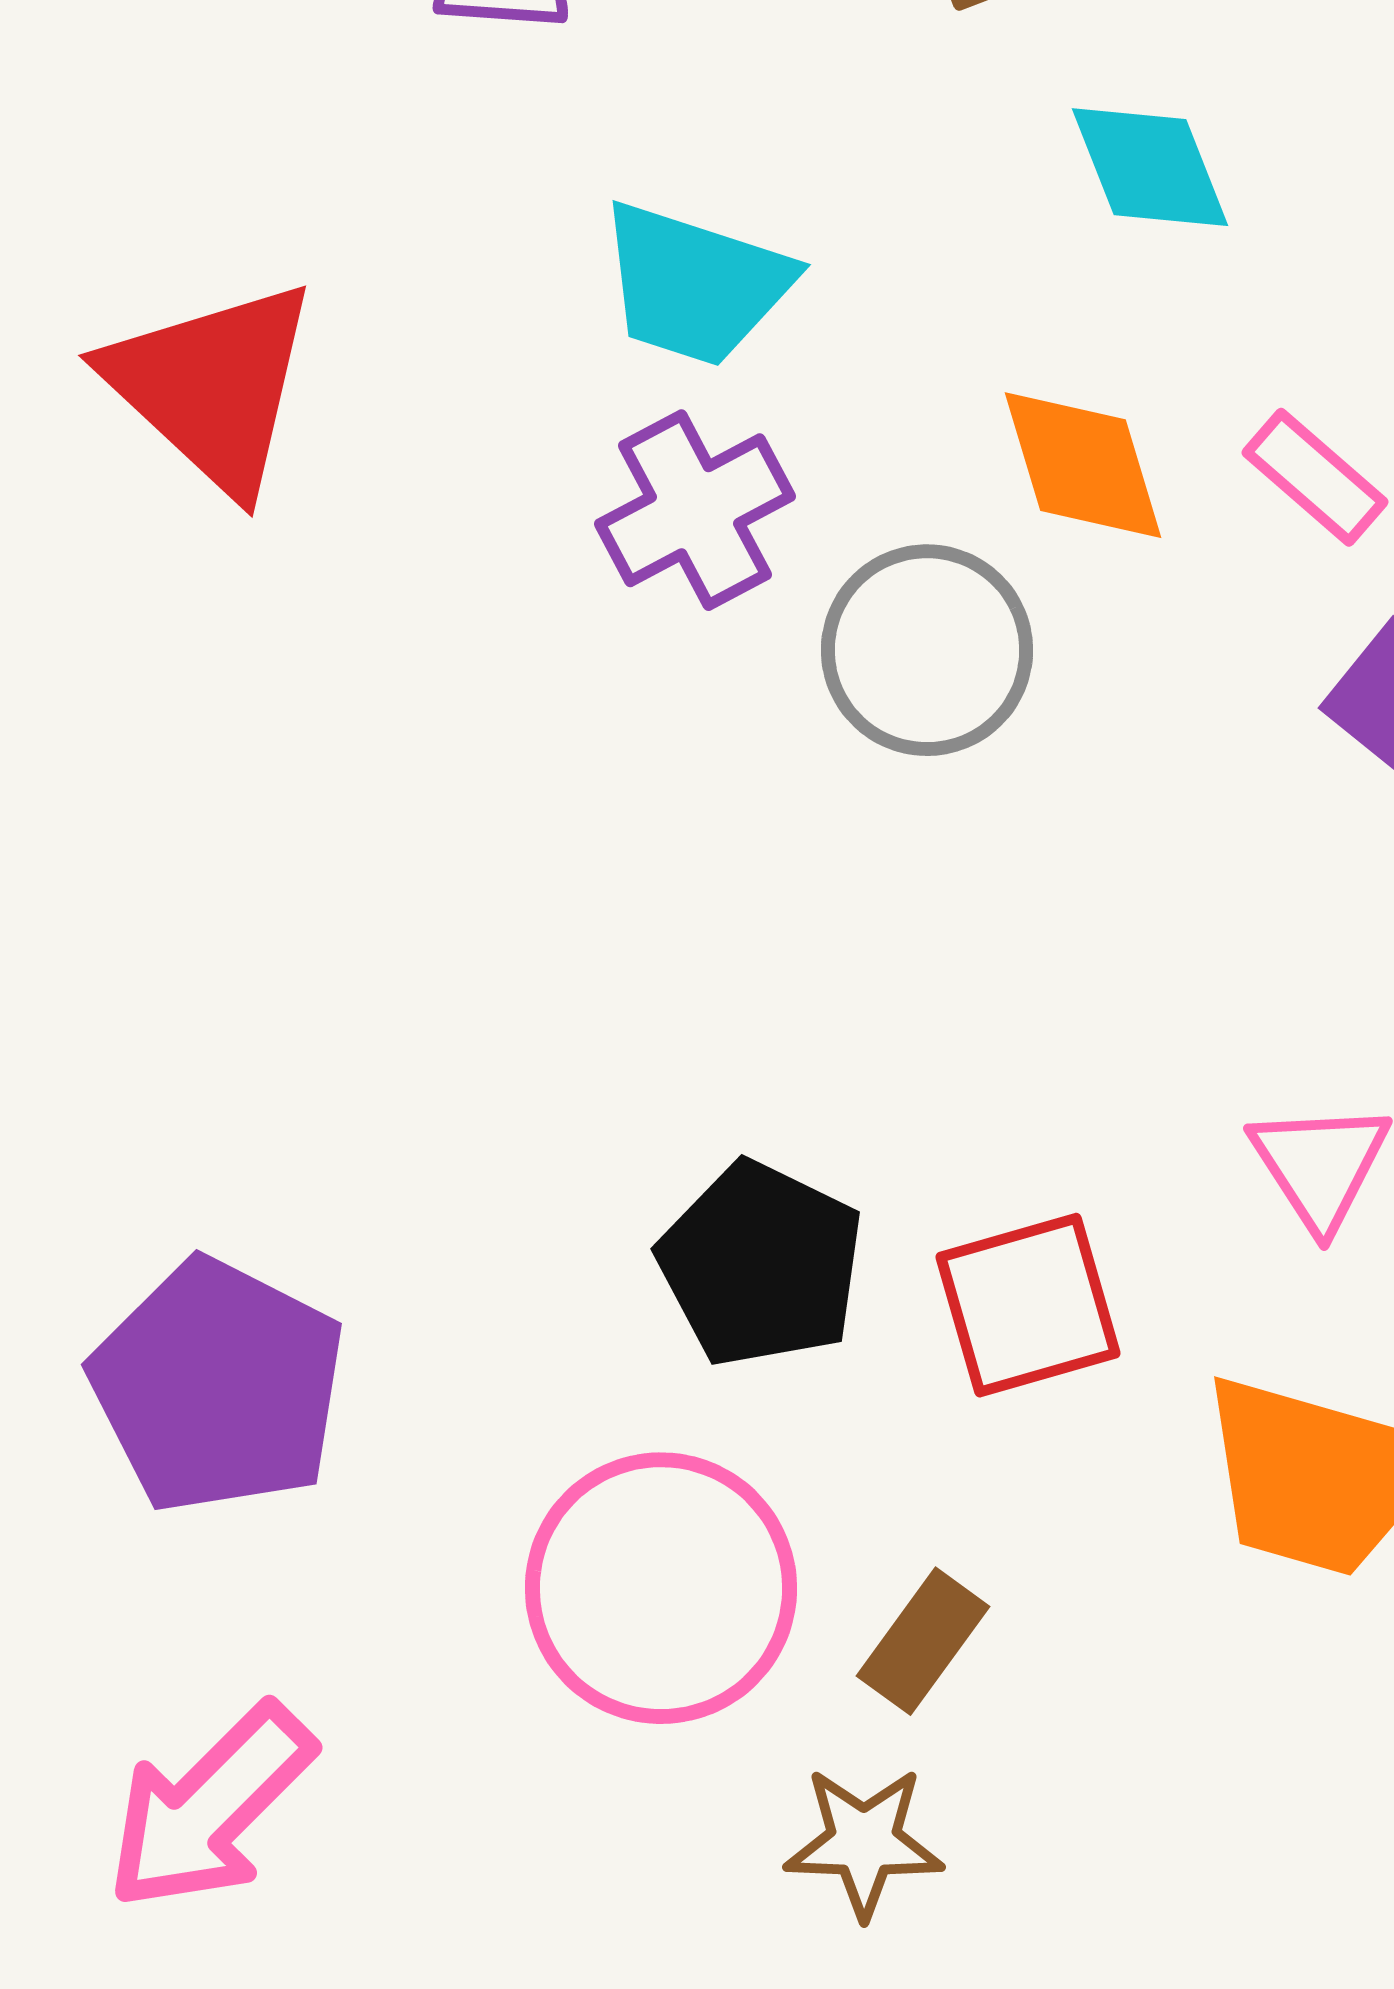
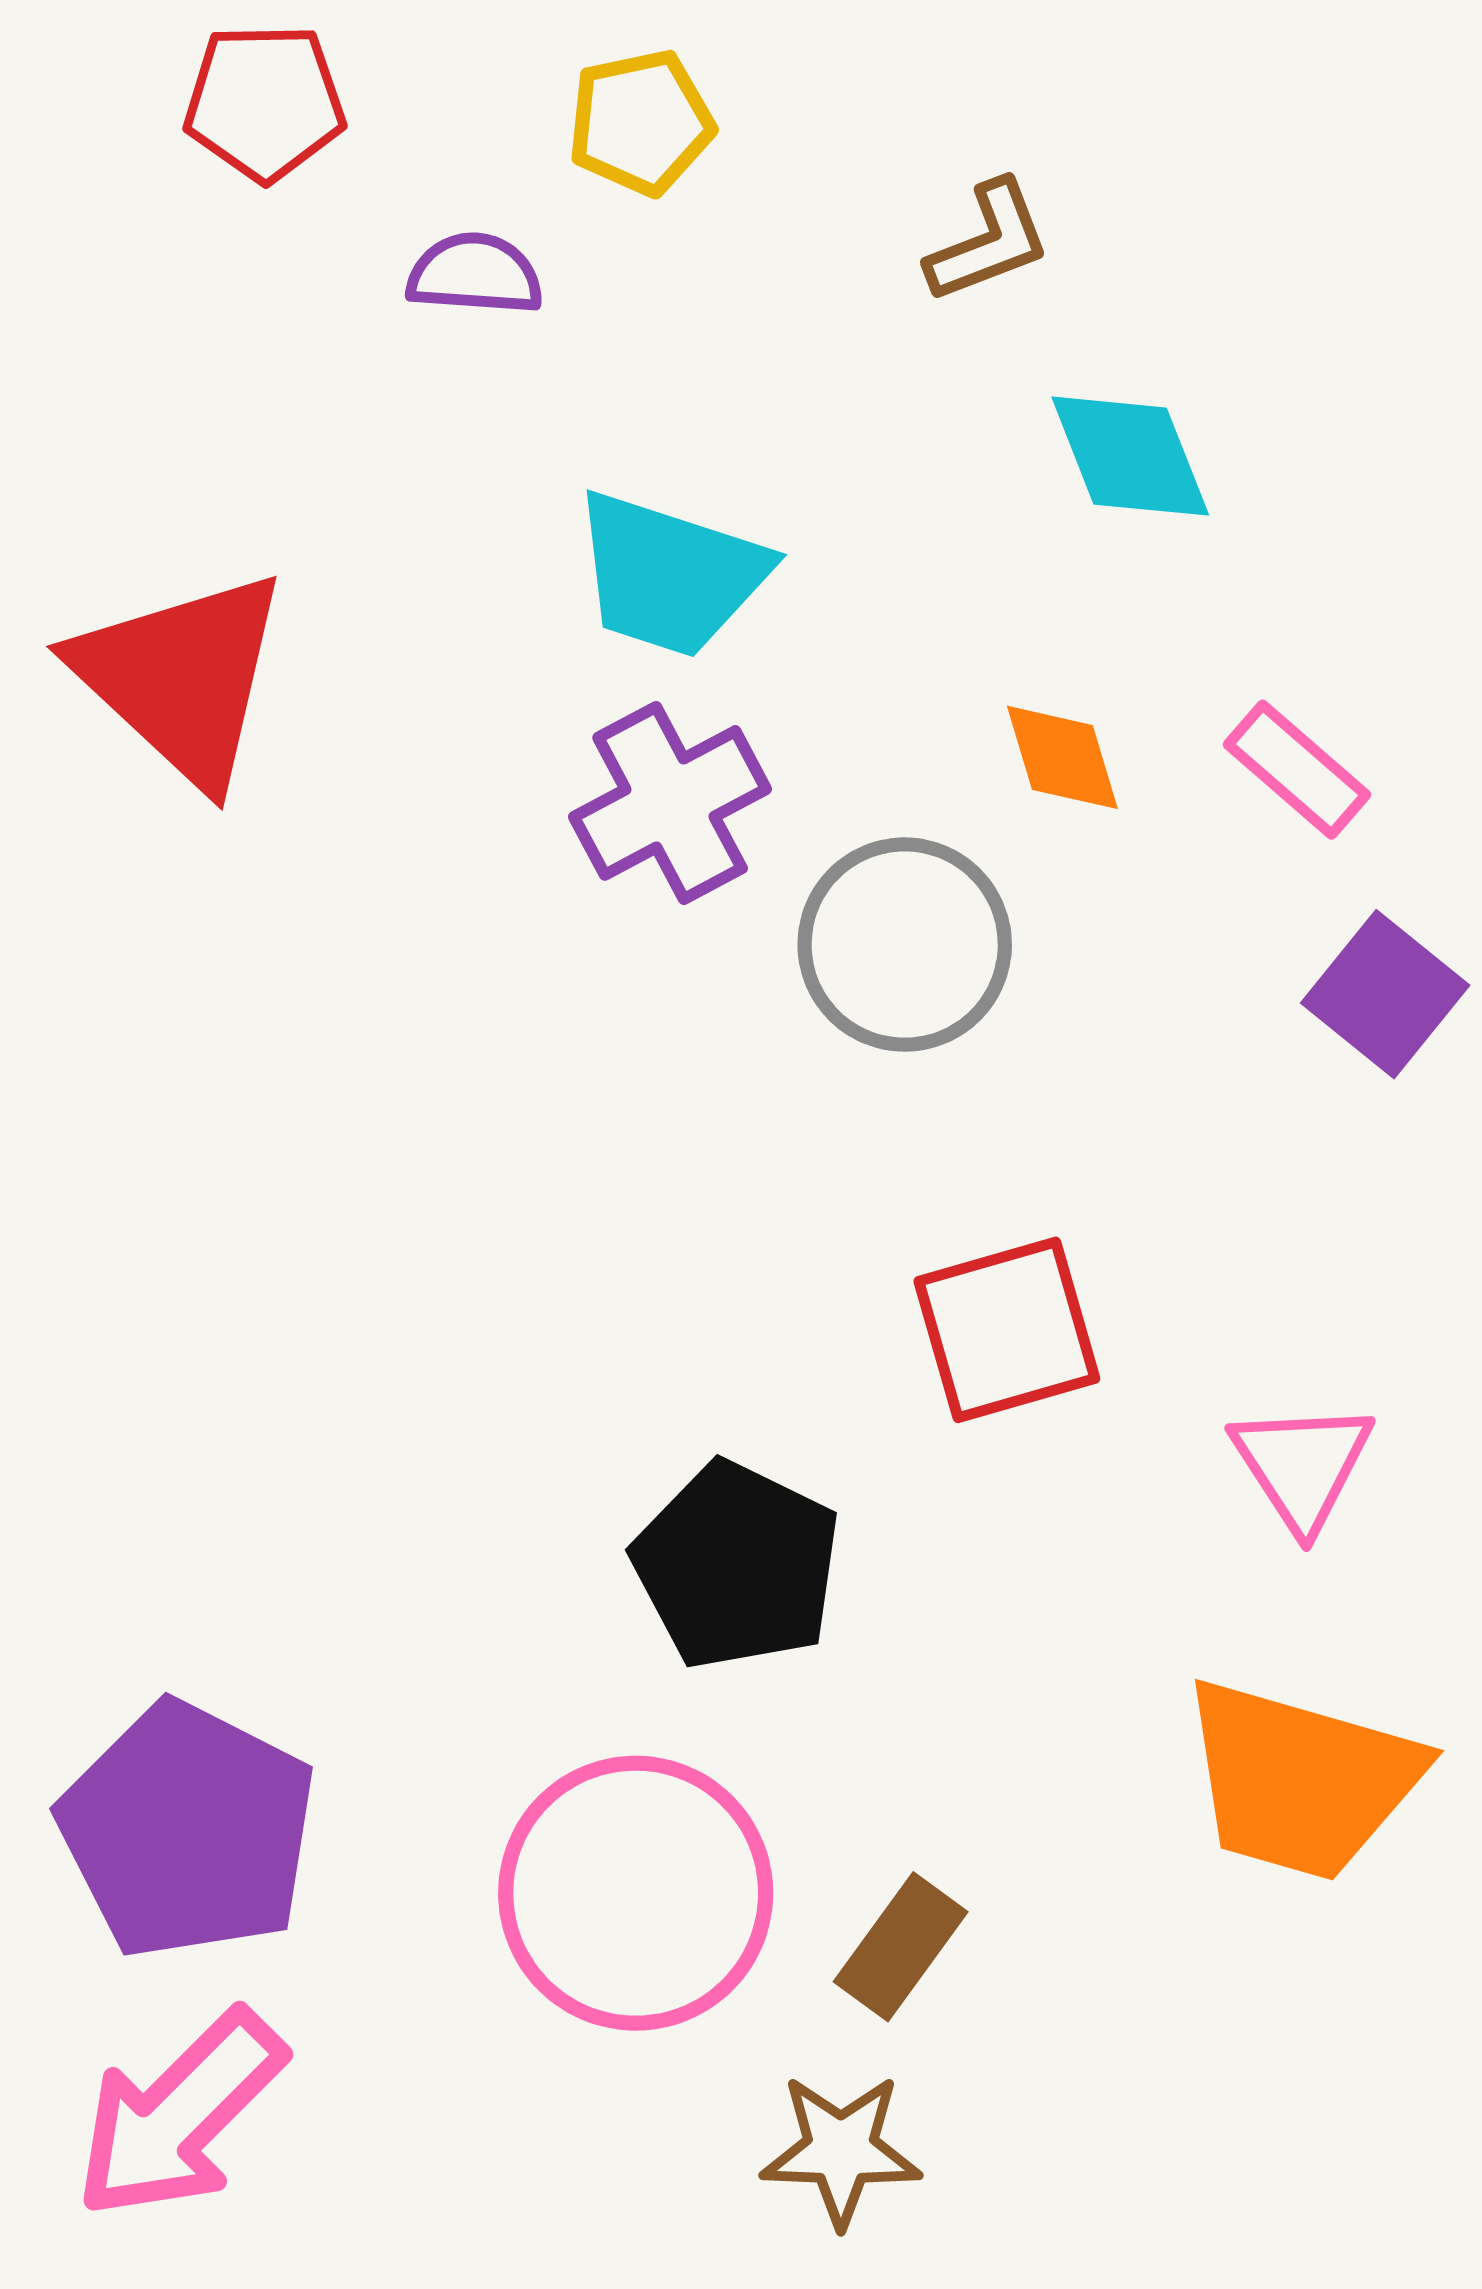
orange diamond: (1083, 465) -> (1062, 757), size x0.7
red square: (1028, 1305) -> (1007, 1330), moved
purple pentagon: (218, 1386) -> (188, 1830), moved

